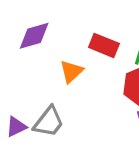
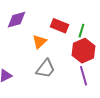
gray trapezoid: (49, 122) -> (45, 69), moved

